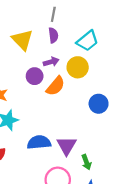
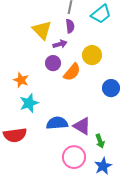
cyan trapezoid: (88, 41) -> (101, 14), moved
purple arrow: (51, 62) -> (60, 44), moved
purple triangle: (67, 146) -> (82, 126), turned -30

